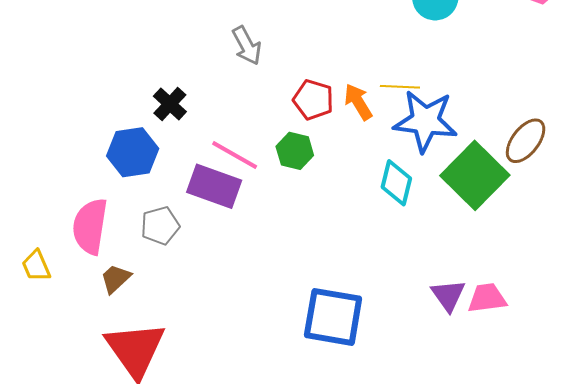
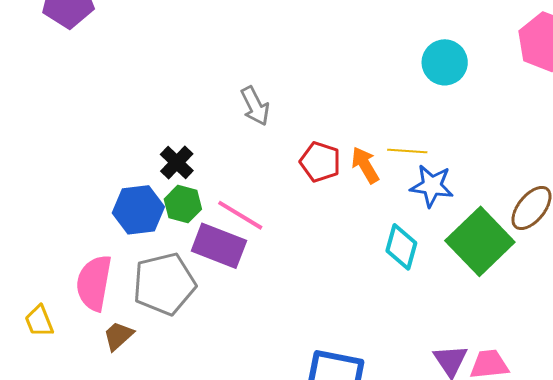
blue star: (425, 121) -> (432, 186), size x0.7
green hexagon: (295, 151) -> (183, 204), moved
gray pentagon: (160, 226) -> (164, 284), size x1.6

